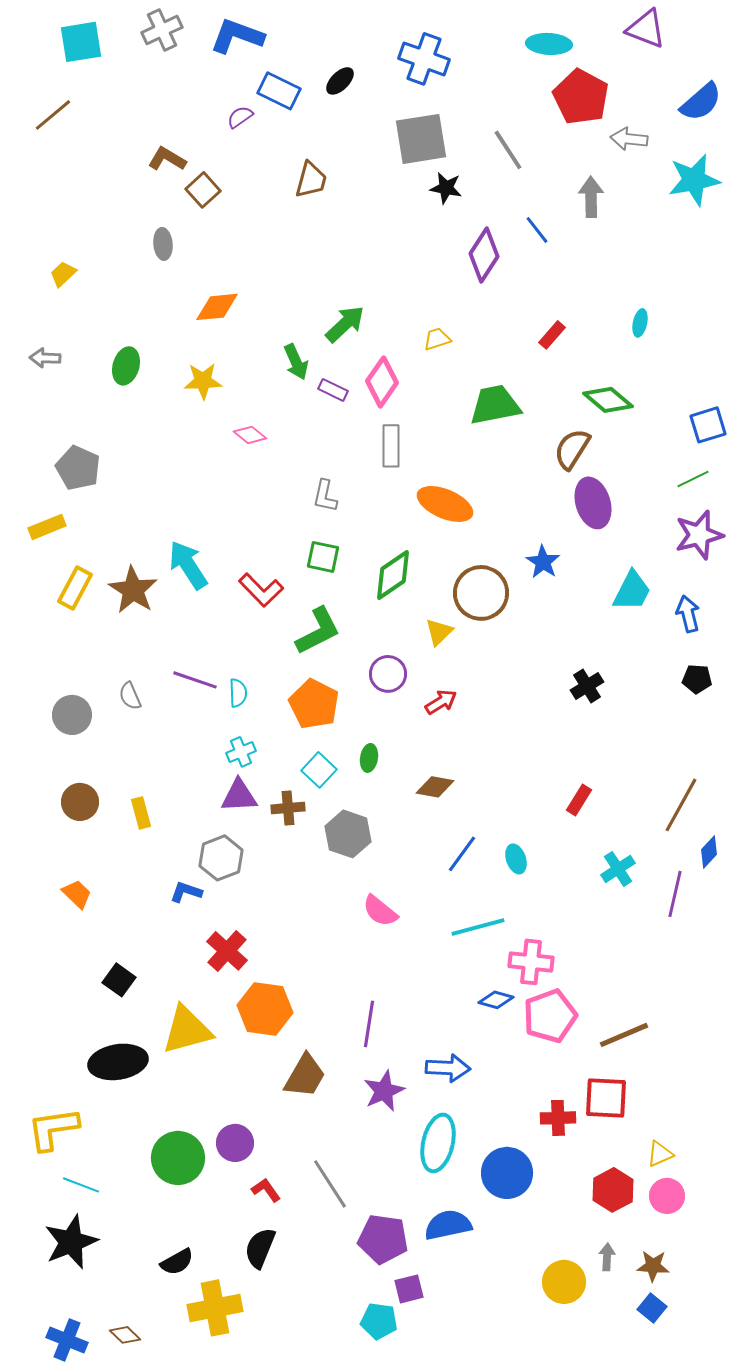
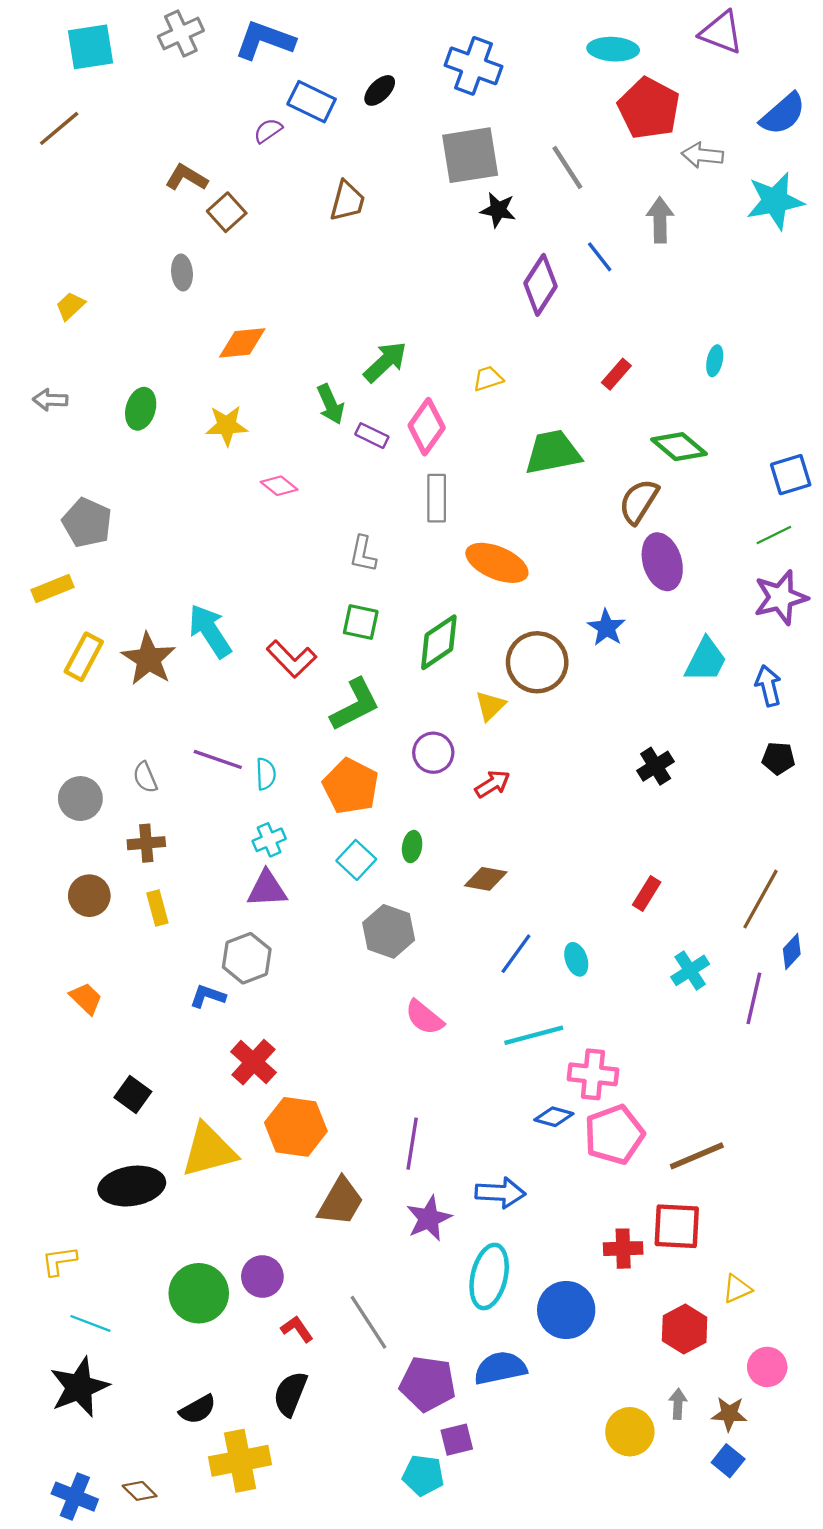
brown cross: (288, 808) -> (146, 843), moved
yellow L-shape: (53, 1129) -> (59, 1261), size x0.6
pink circle: (667, 1196) -> (767, 1367), moved

